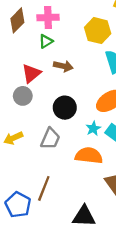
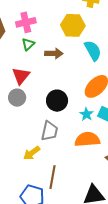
brown arrow: (63, 66) -> (54, 53), moved
yellow arrow: (13, 138) -> (32, 153), moved

